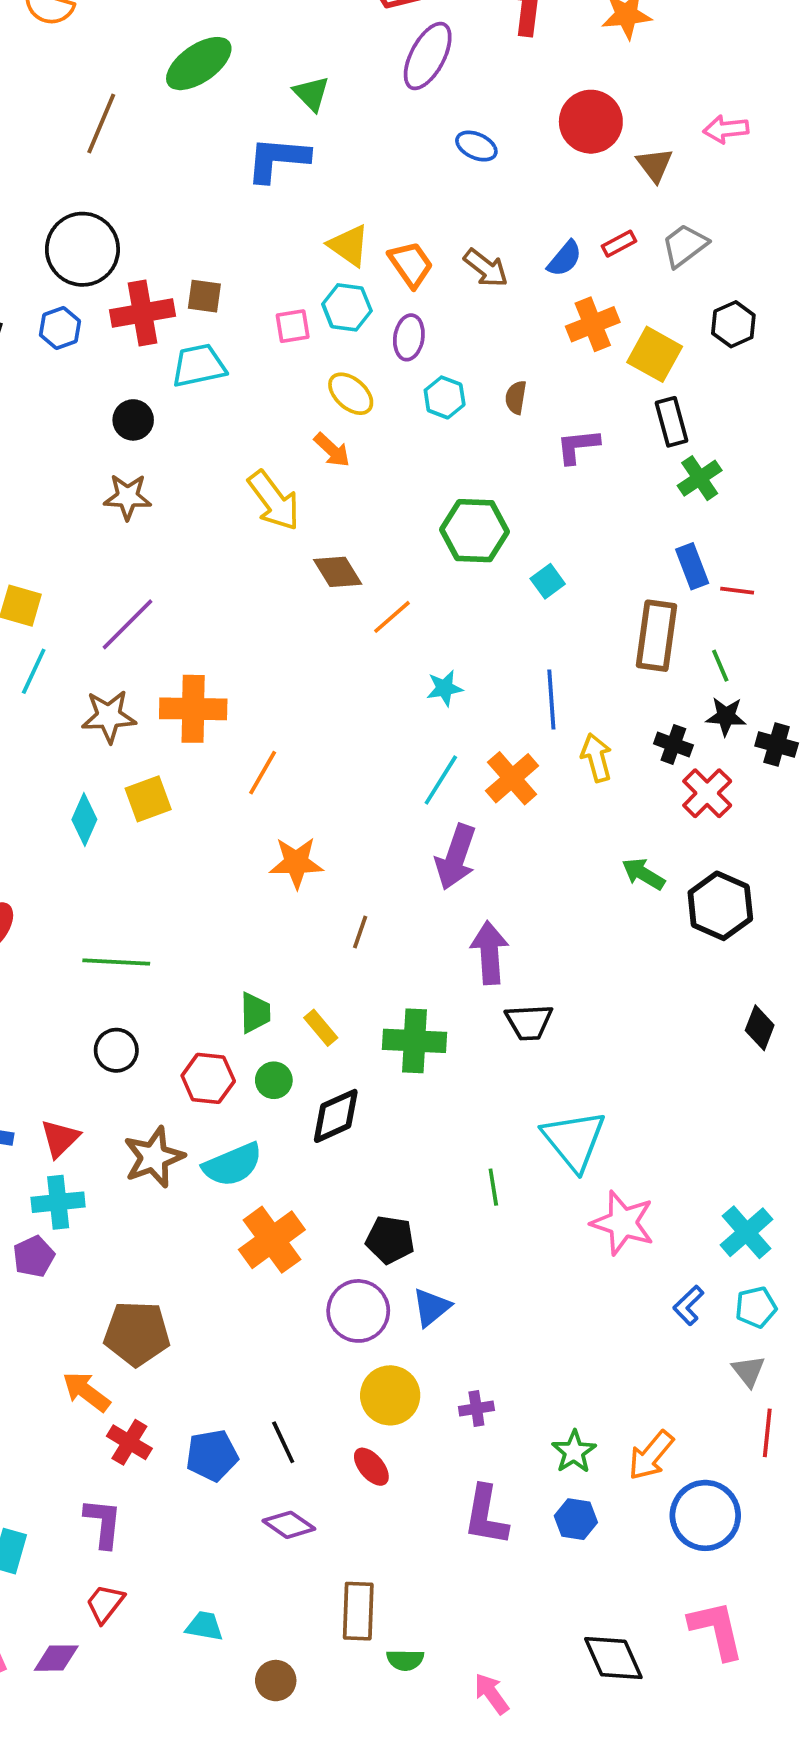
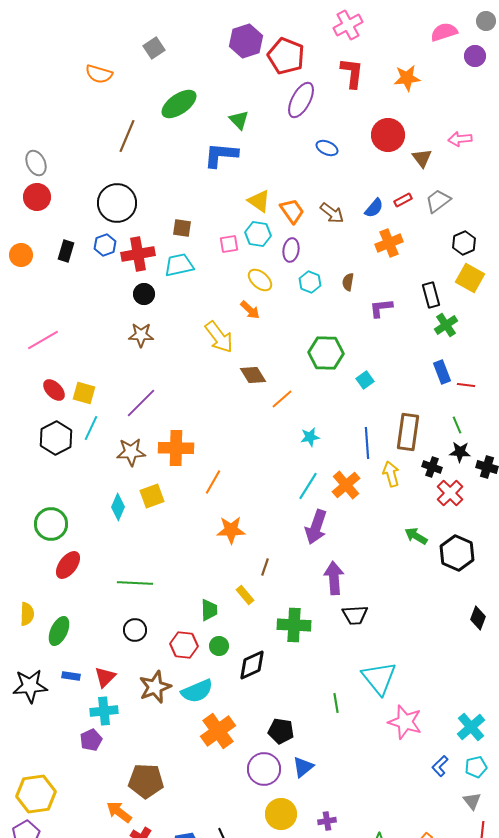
red cross: (143, 313) -> (138, 254), moved
yellow square: (655, 354) -> (470, 278), moved
brown rectangle: (657, 636) -> (408, 432), moved
yellow rectangle: (321, 1028) -> (245, 595), moved

